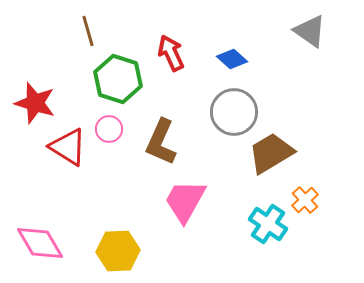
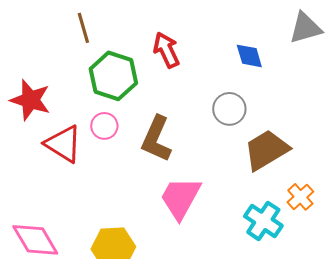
gray triangle: (310, 31) -> (305, 28), turned -51
blue diamond: (232, 59) -> (249, 56), moved, turned 32
gray circle: (234, 112) -> (229, 109), size x0.7

